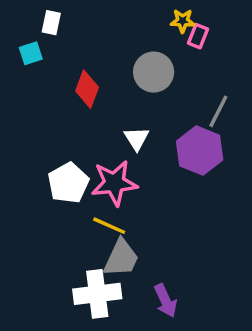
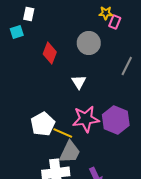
purple hexagon: (200, 151) -> (116, 120), moved
white pentagon: (68, 183) -> (43, 124), moved
pink star: (114, 183) -> (86, 119), moved

